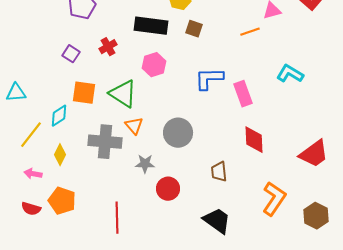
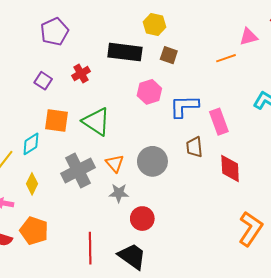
pink hexagon: (154, 65) -> (149, 92), moved
orange triangle: (134, 126) -> (115, 163), moved
gray cross: (105, 142) -> (78, 171), turned -32
brown trapezoid: (219, 172) -> (194, 147), moved
black trapezoid: (217, 221) -> (132, 256), moved

